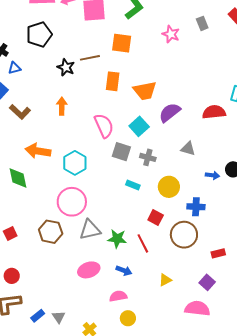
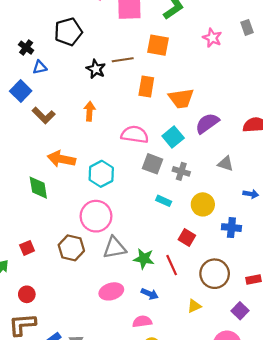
pink semicircle: (104, 126) -> (135, 135), turned -60
brown circle: (184, 235) -> (215, 274), moved

